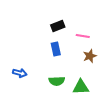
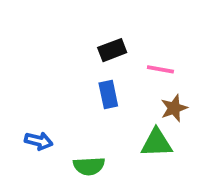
green semicircle: (57, 81) -> (89, 166), moved
green triangle: (81, 87) -> (157, 143), moved

